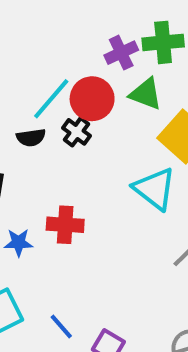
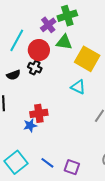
cyan line: (51, 99) -> (17, 40), moved
cyan triangle: (155, 189) -> (78, 87), size x0.7
blue star: (18, 243) -> (30, 125), moved

